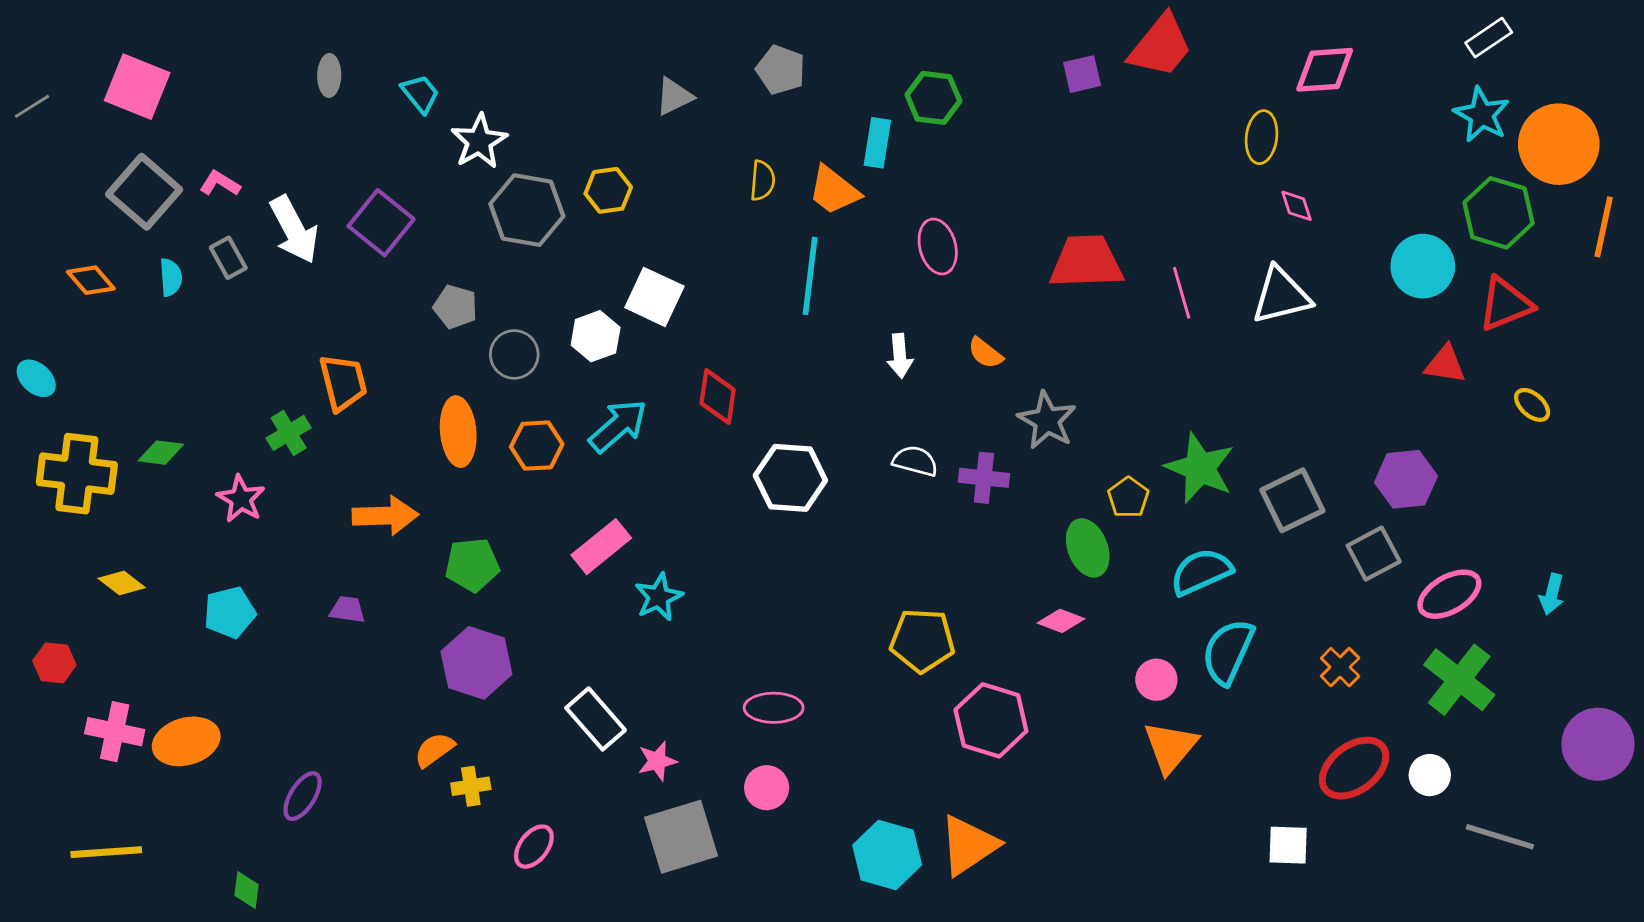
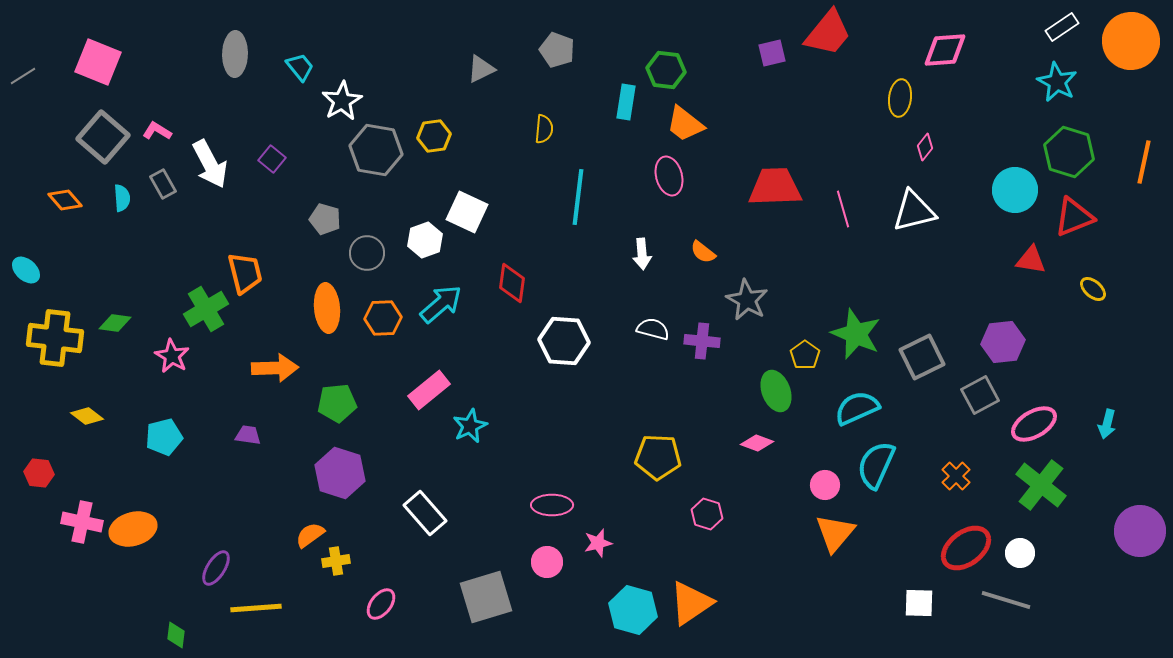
gray ellipse: (329, 75) -> (235, 54), size x1.5
orange circle: (1559, 144) -> (1131, 41), moved
orange trapezoid: (834, 190) -> (685, 124), moved
pink diamond: (1297, 206) -> (925, 147), turned 56
purple square: (381, 223) -> (272, 159), size x0.6
green cross: (289, 433) -> (206, 309), size x1.4
pink hexagon: (991, 720) -> (707, 514), size x0.6
pink star: (657, 761) -> (598, 543), moved
gray line: (1500, 837) -> (1006, 600), moved
yellow line: (106, 852) -> (256, 608), moved

